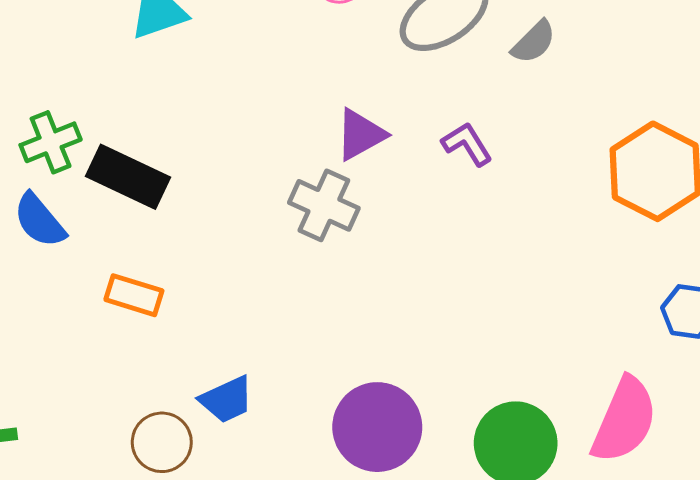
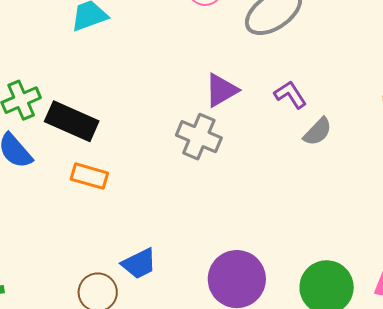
gray semicircle: (534, 42) -> (318, 132), moved
orange rectangle: (134, 295) -> (89, 176), moved

